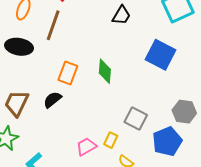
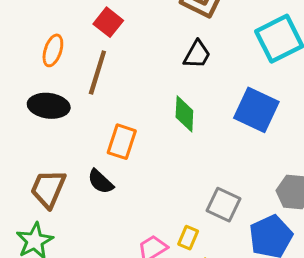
green diamond: (105, 71) -> (184, 114), moved
black semicircle: (52, 100) -> (100, 182), turned -96

